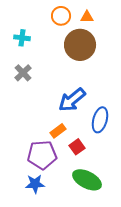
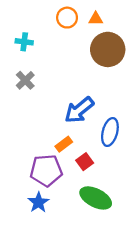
brown circle: (80, 45) -> (108, 49), moved
blue star: (35, 184) -> (38, 202), turned -30

